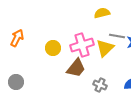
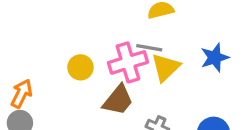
gray line: (117, 36) -> (149, 48), moved
orange arrow: (17, 38) -> (22, 94), moved

